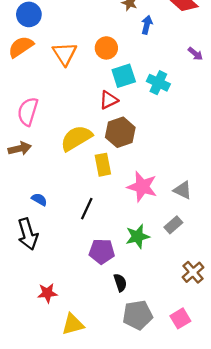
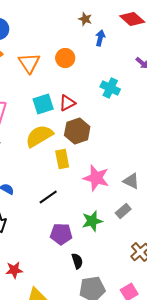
cyan square: (124, 76) -> (43, 104), moved
black line: (87, 209) -> (48, 197), turned 30

